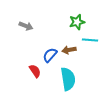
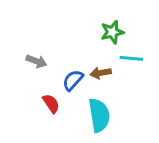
gray arrow: (26, 26) -> (36, 61), moved

